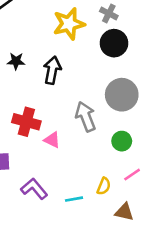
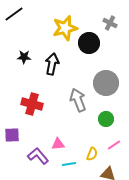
gray cross: (109, 13) -> (110, 23), moved
black circle: (114, 43) -> (89, 43), moved
pink triangle: (52, 140) -> (58, 144), moved, turned -32

